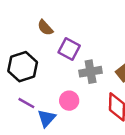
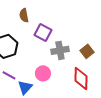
brown semicircle: (45, 28) -> (24, 15), turned 32

